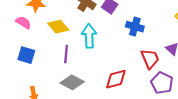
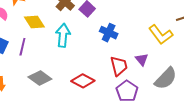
purple line: (66, 54) -> (22, 47), moved
red diamond: (116, 79) -> (83, 81), turned 35

